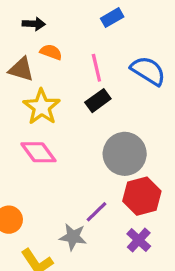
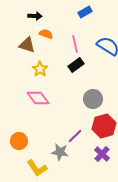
yellow star: (42, 107) -> (40, 69), size x0.7
gray circle: (125, 154) -> (93, 99), size x0.7

